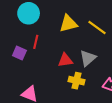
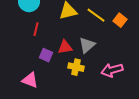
purple square: (19, 53) -> (46, 55), moved

